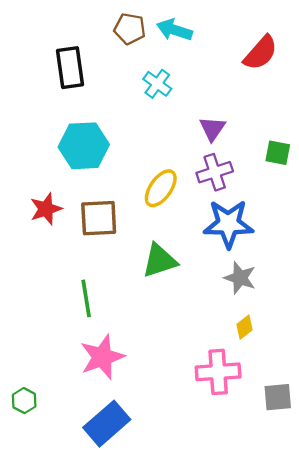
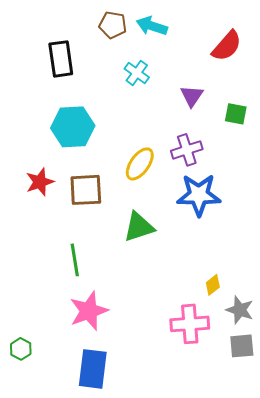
purple triangle: (212, 129) -> (192, 96), moved
green square: (278, 153) -> (236, 114), moved
gray star: (240, 278) -> (240, 310), moved
blue rectangle: (107, 424) -> (93, 369), turned -42

